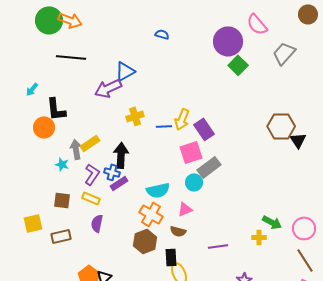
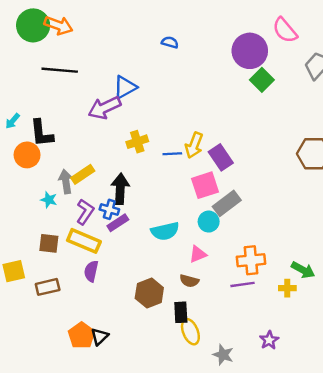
cyan arrow: (32, 89) -> (12, 121), moved
yellow rectangle: (91, 198) -> (84, 241), size x1.5
orange cross: (151, 214) -> (251, 260), moved, turned -35
purple line: (218, 246) -> (243, 284), moved

